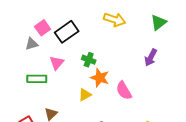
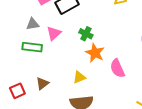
gray triangle: (32, 44) -> (33, 24), moved
yellow triangle: (85, 95) -> (79, 77), moved

